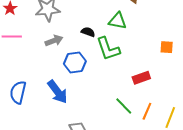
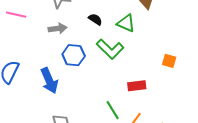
black semicircle: (88, 32) -> (95, 19), moved
green L-shape: (108, 49) -> (110, 49), turned -40

